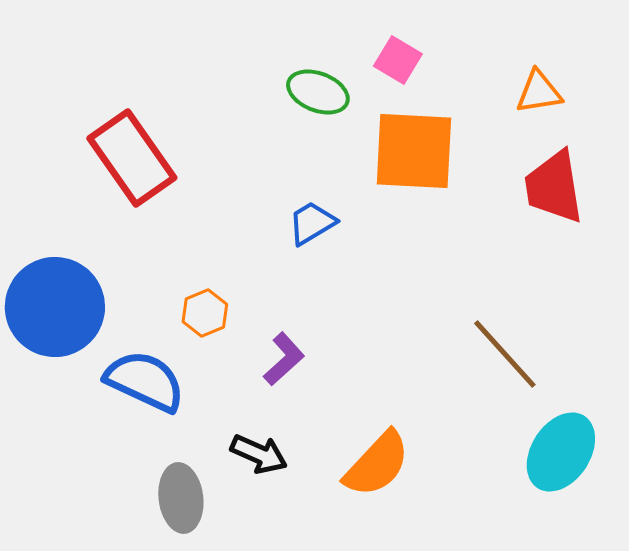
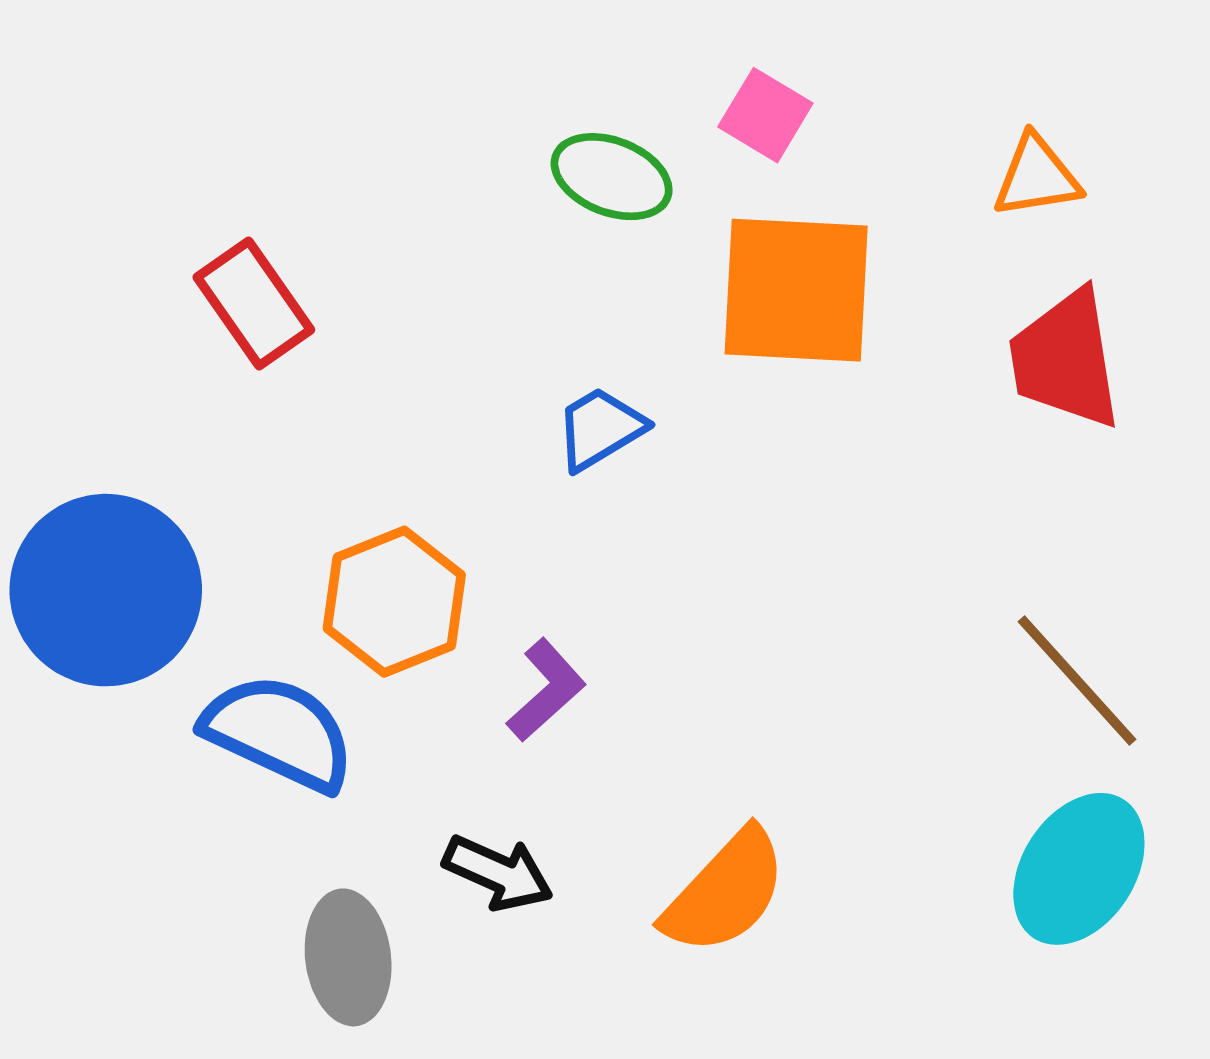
red rectangle: (132, 158) -> (254, 304), size x0.7
orange hexagon: (205, 313) -> (394, 602), size x1.6
brown line: (505, 354) -> (1077, 680), moved

